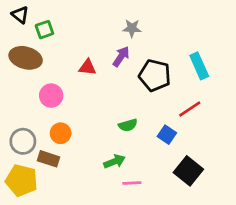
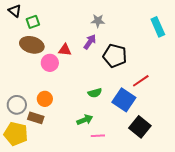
brown ellipse: (26, 58) -> (32, 45), moved
cyan rectangle: (199, 66) -> (158, 27), moved
pink circle: (51, 96) -> (50, 63), moved
blue square: (167, 135) -> (124, 100), size x1.6

